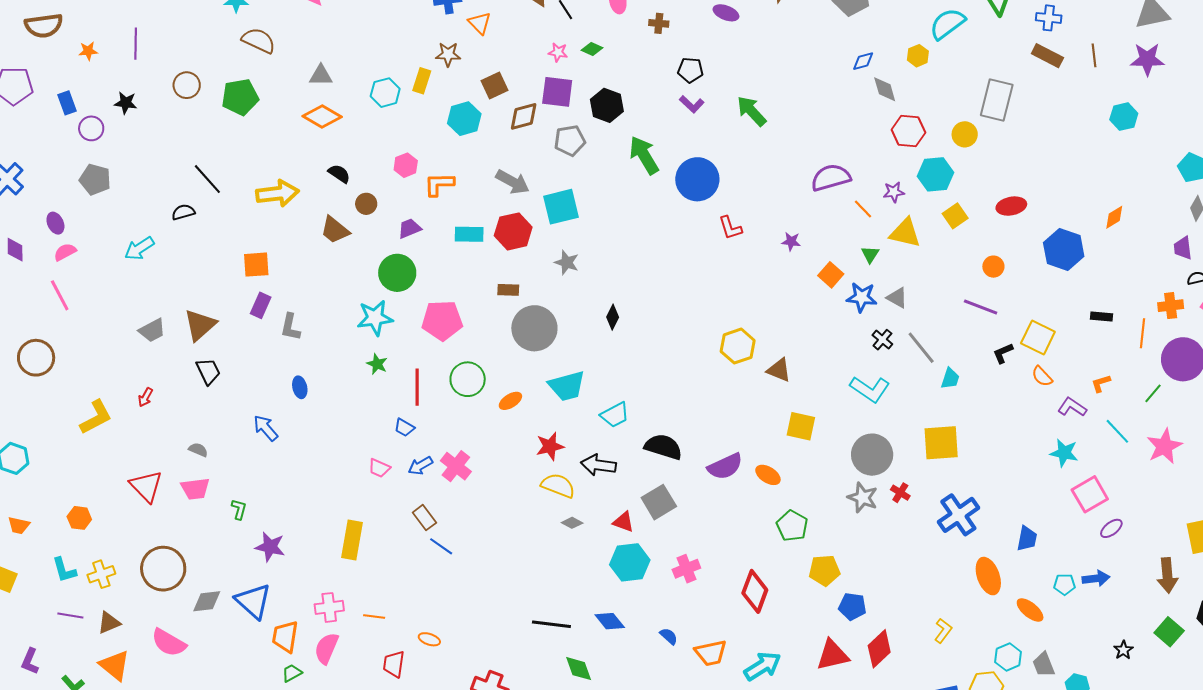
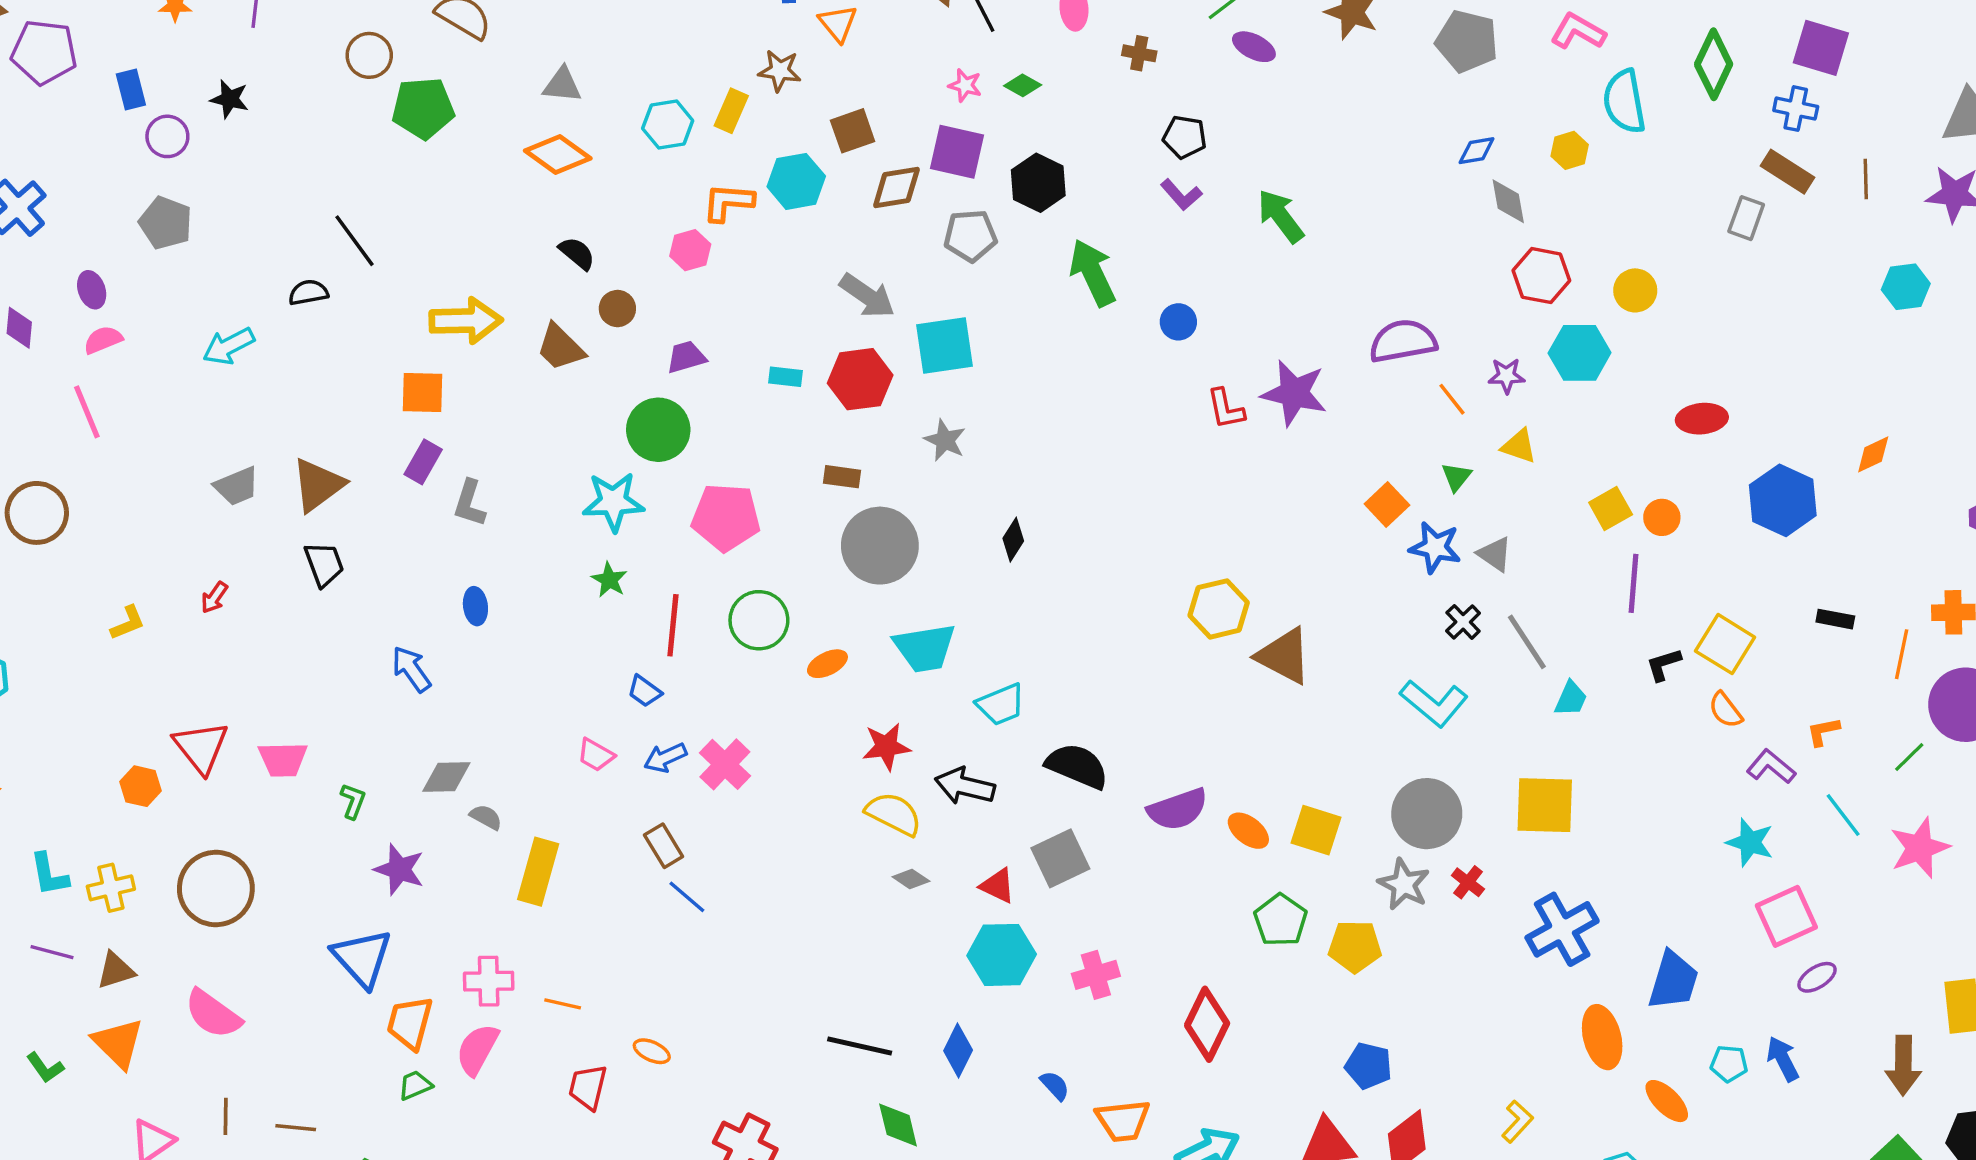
cyan semicircle: (947, 24) -> (1624, 102), turned -69
brown circle: (187, 85) -> (369, 55), moved
gray rectangle: (997, 100) -> (1746, 218), moved, size x0.6
blue circle: (697, 179) -> (1178, 322), size x0.5
orange L-shape: (439, 184) -> (728, 202), moved
yellow arrow: (278, 193) -> (466, 321), moved
yellow square: (955, 216) -> (1611, 509), moved
yellow triangle: (905, 233) -> (1519, 446), size x0.7
cyan rectangle: (469, 234) -> (785, 377), size x0.7
purple star: (791, 242) -> (1294, 393), moved, size x2.0
purple line: (981, 307) -> (1634, 583), turned 68
brown triangle: (779, 370) -> (1284, 656), size x1.4
yellow L-shape: (96, 417) -> (128, 623), size x0.6
yellow square: (801, 426) -> (1316, 830), moved
gray semicircle: (198, 450) -> (486, 817), moved
orange hexagon: (79, 518) -> (141, 786), moved
blue trapezoid: (1027, 539) -> (1673, 980), size x1.4
yellow pentagon: (824, 570) -> (1355, 946), moved
blue arrow: (1096, 578) -> (1783, 1059), turned -116
gray diamond: (207, 601) -> (446, 777), moved
blue diamond: (610, 621) -> (958, 1050), turned 60

